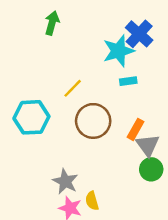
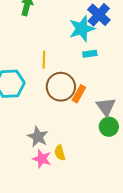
yellow line: (73, 88) -> (44, 60), turned -42
orange rectangle: (135, 129) -> (79, 94), moved

